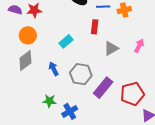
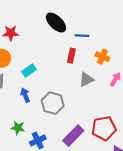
orange cross: (124, 10) -> (102, 57), moved, turned 32
cyan rectangle: (66, 41) -> (29, 70), moved
purple rectangle: (103, 88) -> (73, 136), moved

